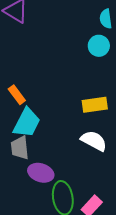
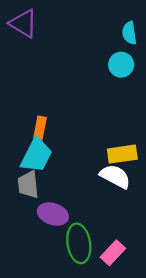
orange rectangle: (17, 95) -> (40, 128), moved, turned 48
yellow rectangle: (95, 105) -> (122, 154), moved

